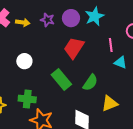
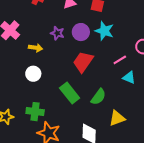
cyan star: (95, 16) -> (104, 31), turned -30
yellow arrow: (23, 22) -> (36, 48), moved
pink line: (111, 45) -> (120, 60), turned 64

